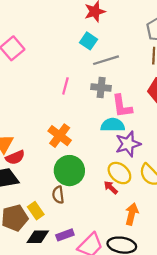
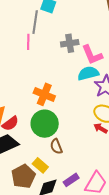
gray line: (106, 60) -> (35, 22), moved, turned -50
pink line: (65, 86) -> (28, 42), moved
green circle: (69, 171) -> (45, 124), moved

